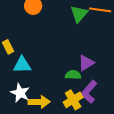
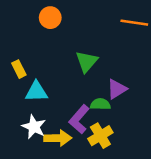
green triangle: (79, 14) -> (87, 62), moved
purple L-shape: (89, 92) -> (79, 119), moved

